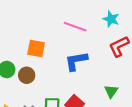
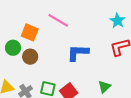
pink line: (75, 27) -> (58, 20), moved
orange square: (36, 48) -> (30, 32), moved

